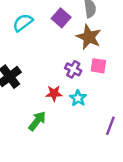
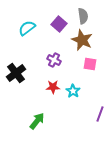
purple cross: (73, 69) -> (54, 60), moved
green arrow: (37, 121) -> (37, 121), moved

